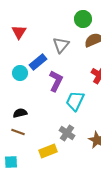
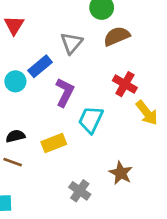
gray cross: (67, 133) -> (80, 191), moved
yellow rectangle: (48, 151) -> (54, 143), moved

